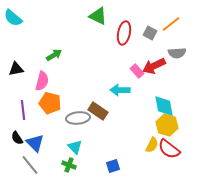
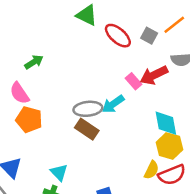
red ellipse: (124, 33) -> (118, 36), turned -60
pink semicircle: (42, 81) -> (19, 93), turned 132
cyan arrow: (120, 90) -> (113, 104), turned -36
gray ellipse: (78, 118) -> (88, 109), moved
red semicircle: (169, 149) -> (172, 175), turned -60

